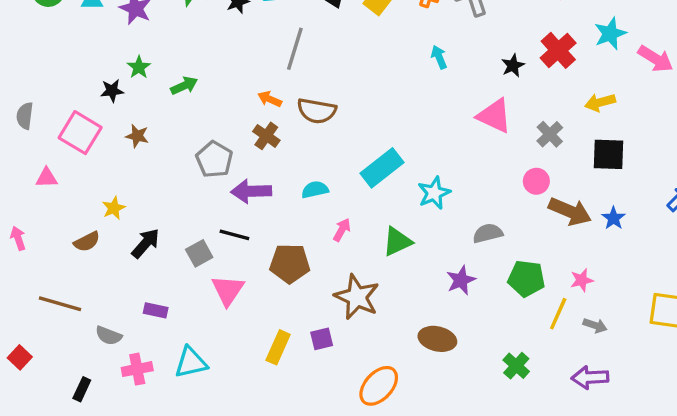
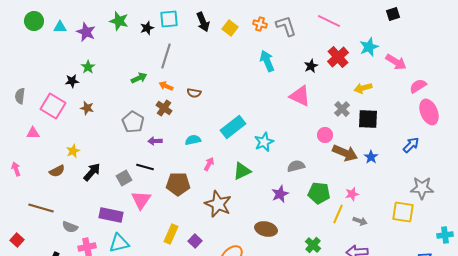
gray line: (295, 49) -> (166, 56), moved
cyan arrow: (439, 57) -> (267, 61), size x1.5
green arrow: (184, 86) -> (139, 78), moved
brown semicircle: (317, 111) -> (194, 93), size x0.6
gray cross: (550, 134) -> (342, 109), moved
purple arrow: (251, 191) -> (155, 141), size x0.6
purple rectangle: (156, 310) -> (111, 215), moved, size x1.6
purple square: (322, 339) -> (195, 241), moved, turned -32

